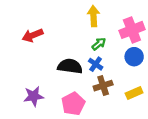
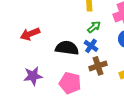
red arrow: (33, 35) -> (30, 34), moved
pink pentagon: (73, 104) -> (70, 83), turned -30

